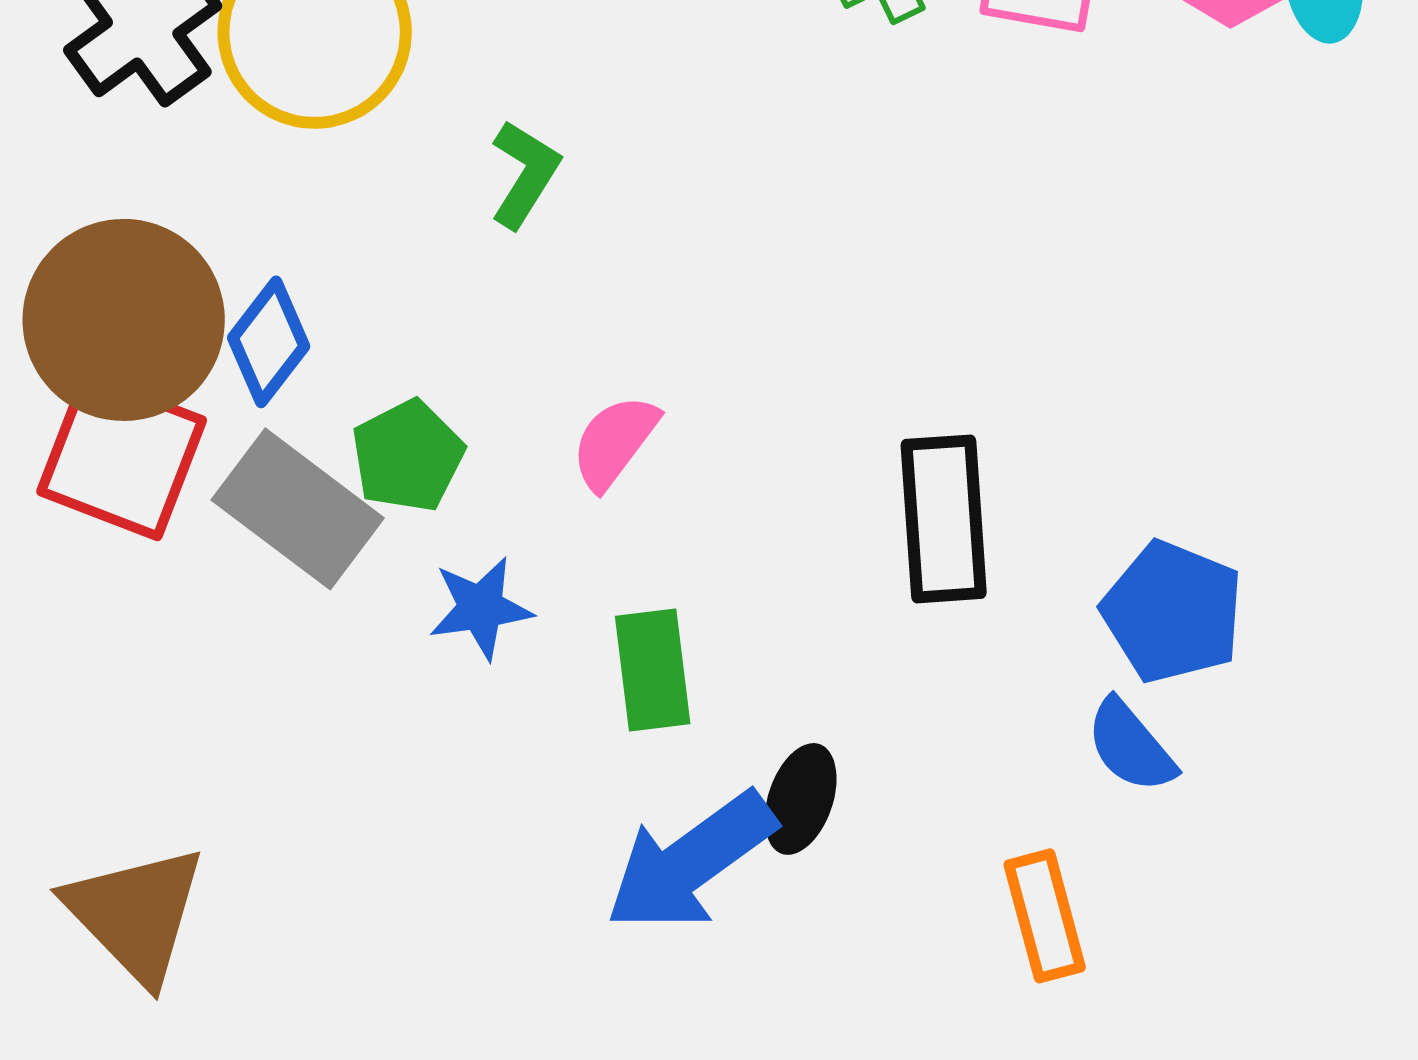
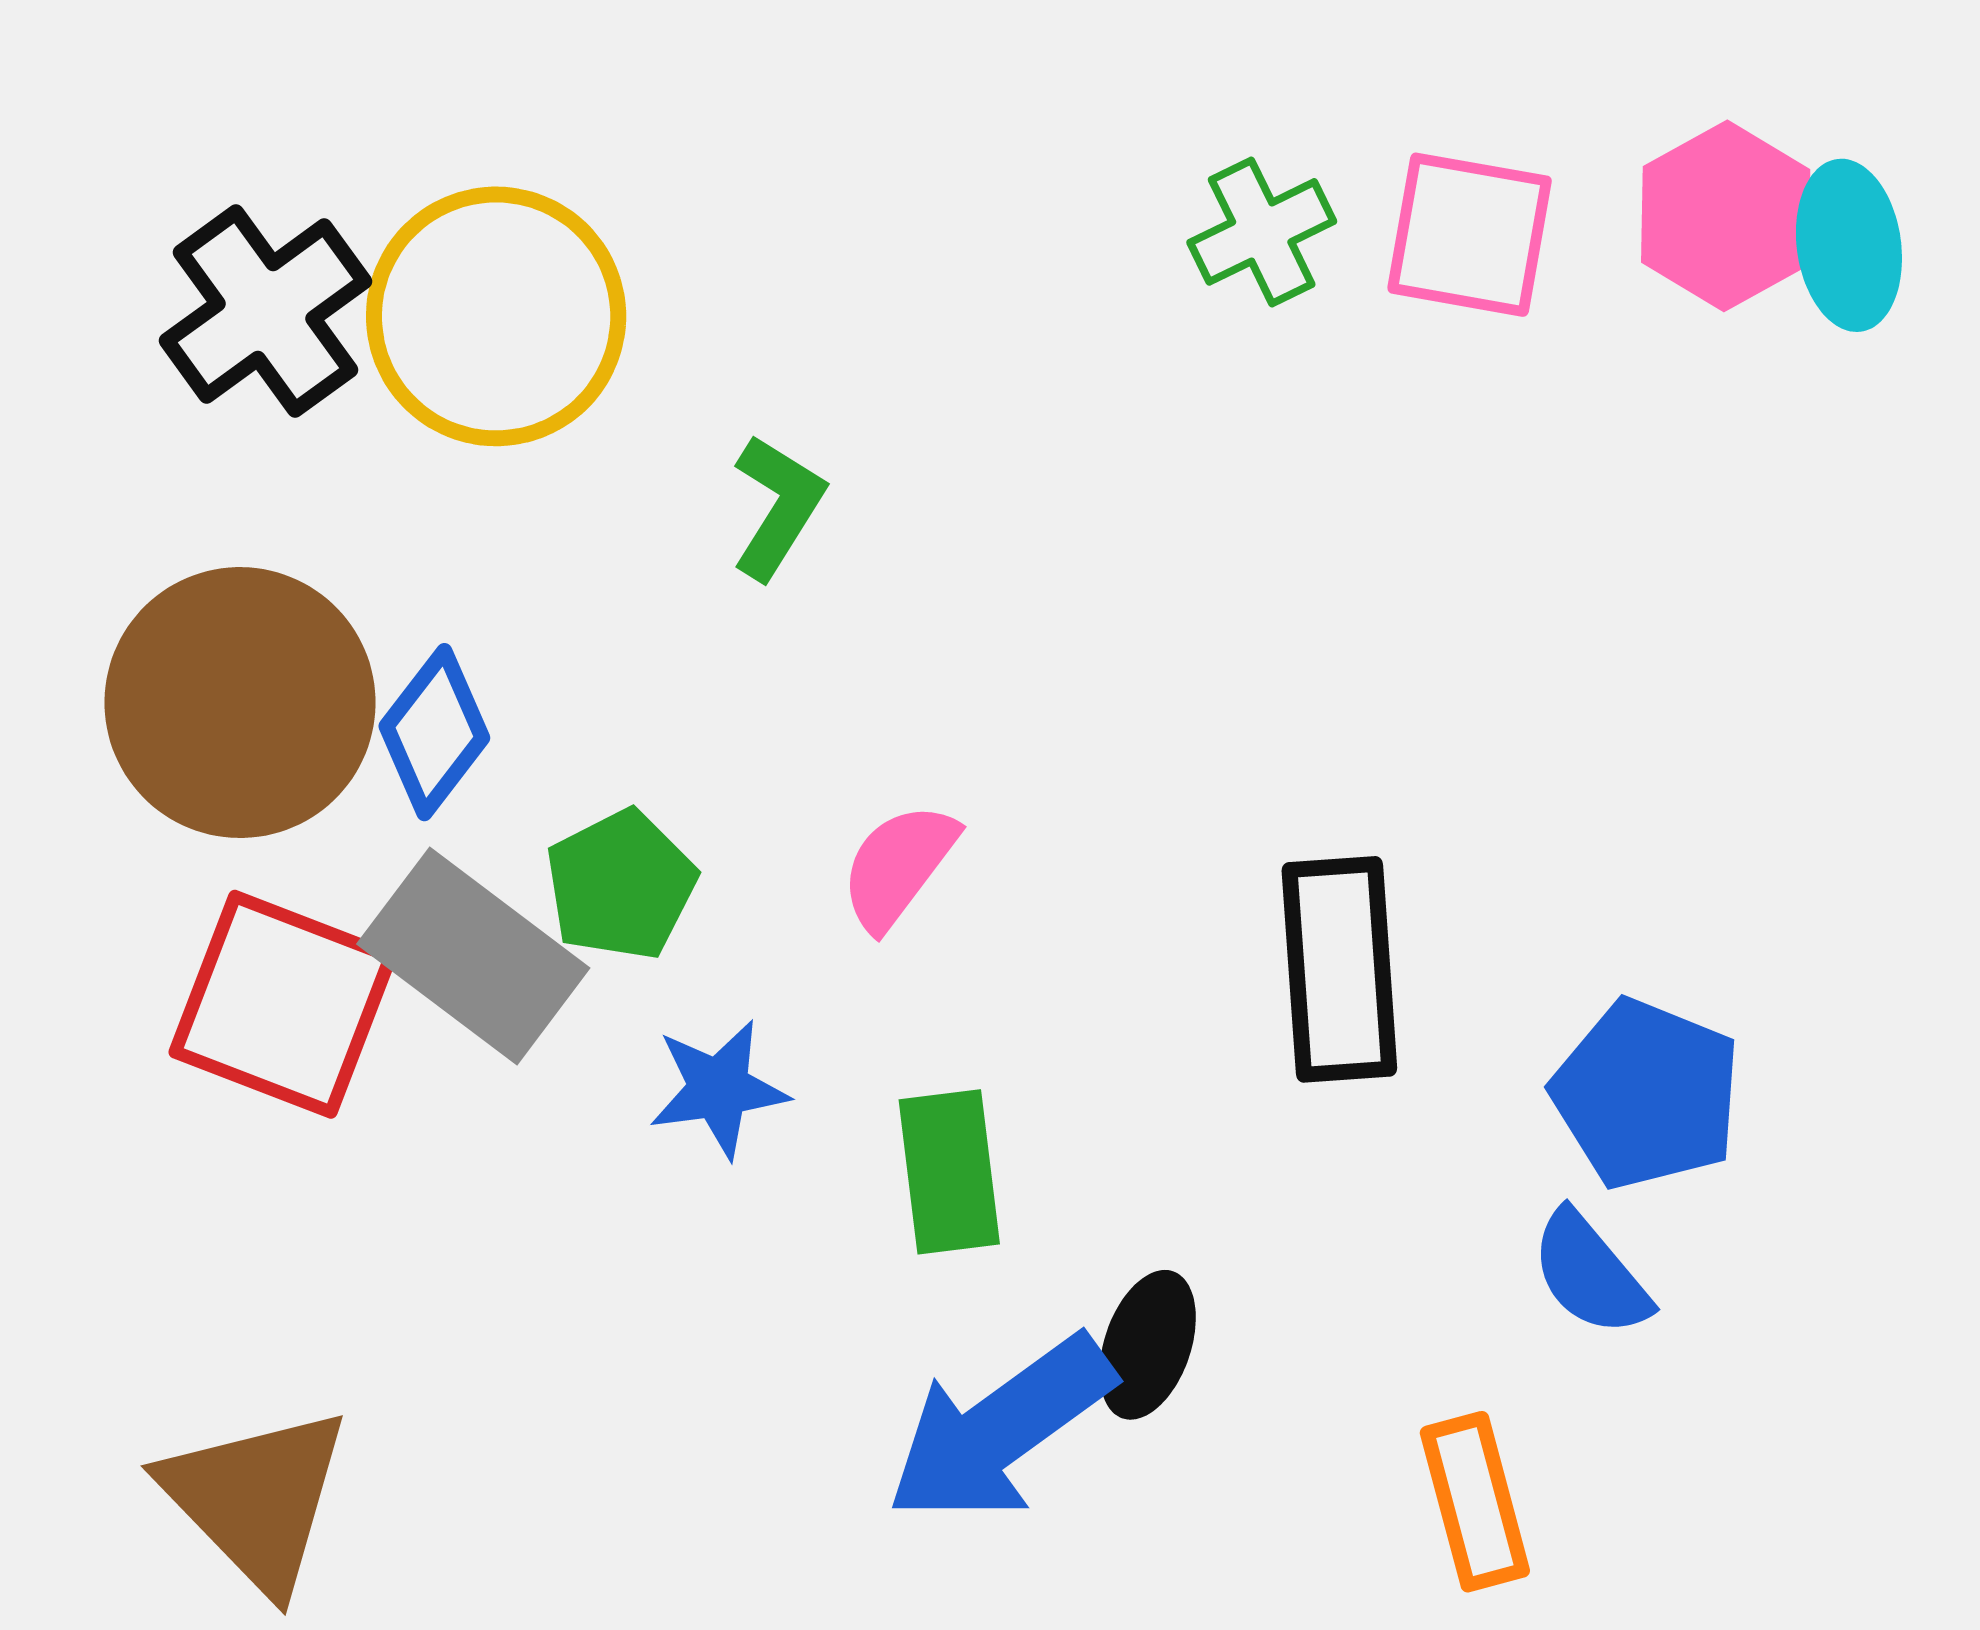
red square: (122, 456) -> (283, 1004), moved

